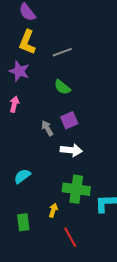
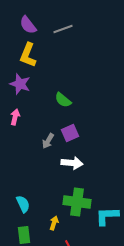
gray line: (62, 52) -> (63, 29), moved
gray arrow: (47, 128) -> (48, 141), turned -119
cyan semicircle: (22, 176) -> (23, 204), moved, turned 102

